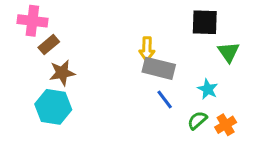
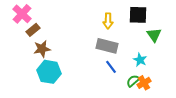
pink cross: (32, 21) -> (22, 14), turned 36
yellow arrow: (147, 49) -> (108, 21), moved
cyan hexagon: (53, 107) -> (49, 72), moved
orange cross: (226, 125) -> (144, 83), moved

